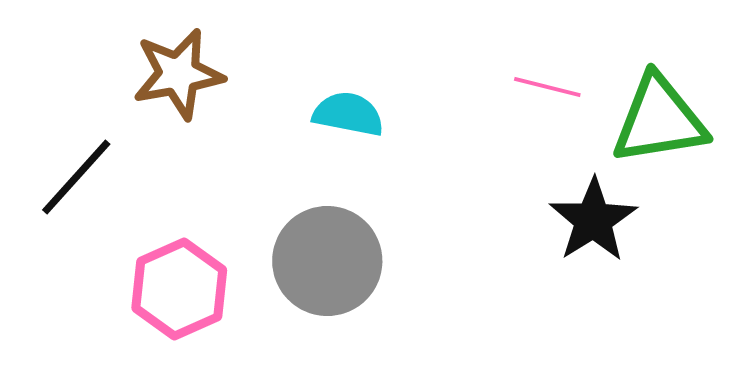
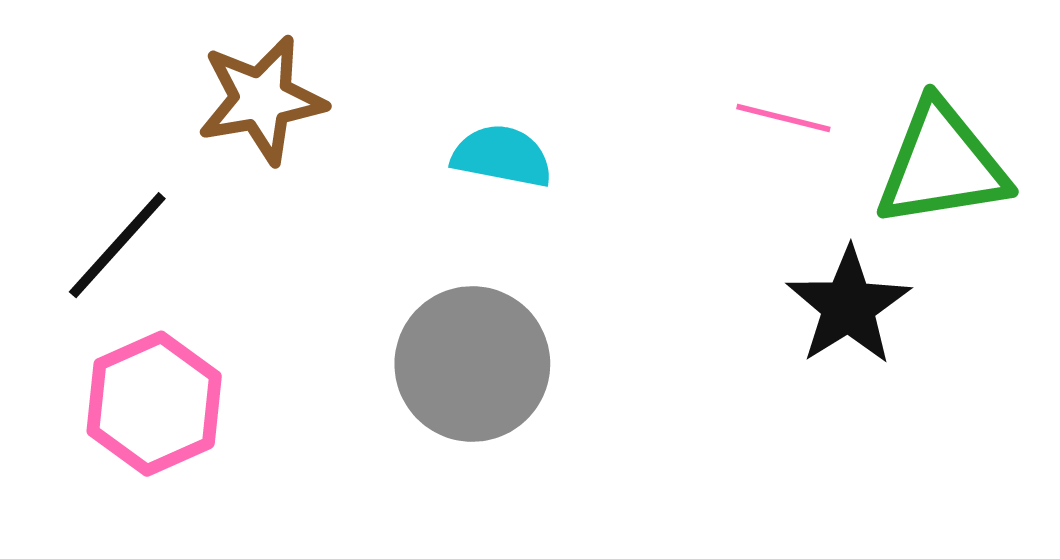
pink hexagon: (179, 289) -> (154, 404), moved

